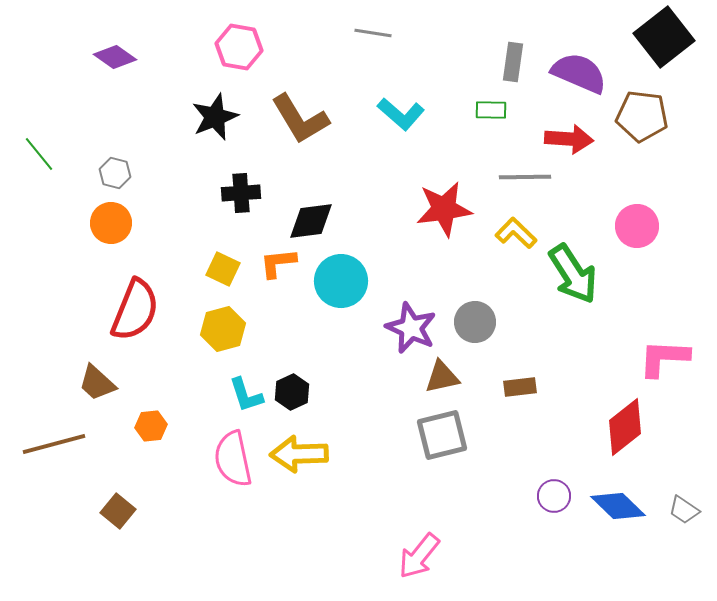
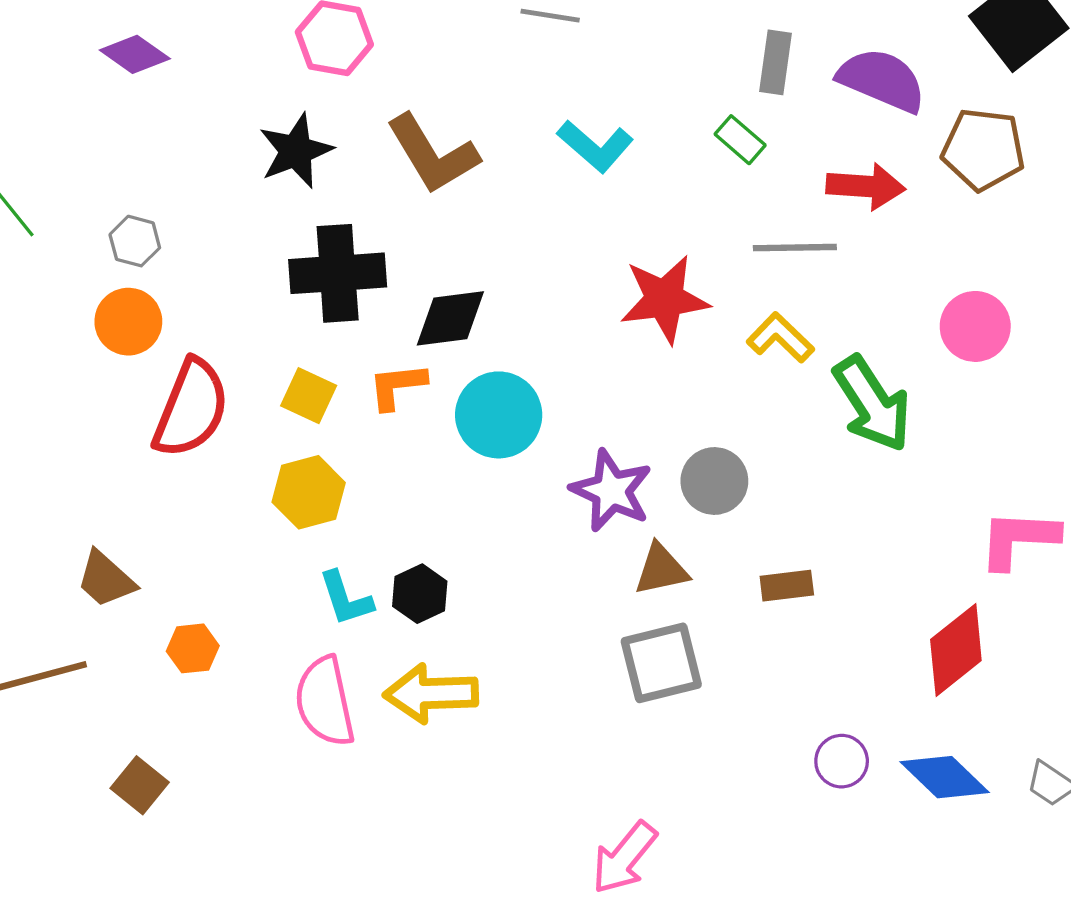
green rectangle: (491, 110) -> (740, 140), turned 40
black cross: (241, 193) -> (338, 273), size x1.5
red semicircle: (135, 310) -> (191, 409), moved

